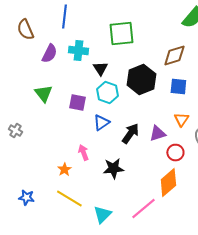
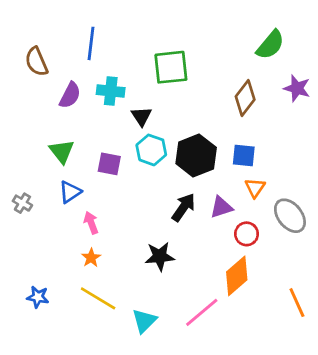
brown diamond: (174, 56) -> (245, 98), turned -35
black hexagon: (141, 80) -> (196, 155), moved
blue square: (178, 86) -> (244, 155), moved
blue triangle: (101, 122) -> (70, 192), moved
pink arrow: (83, 152) -> (91, 223), moved

